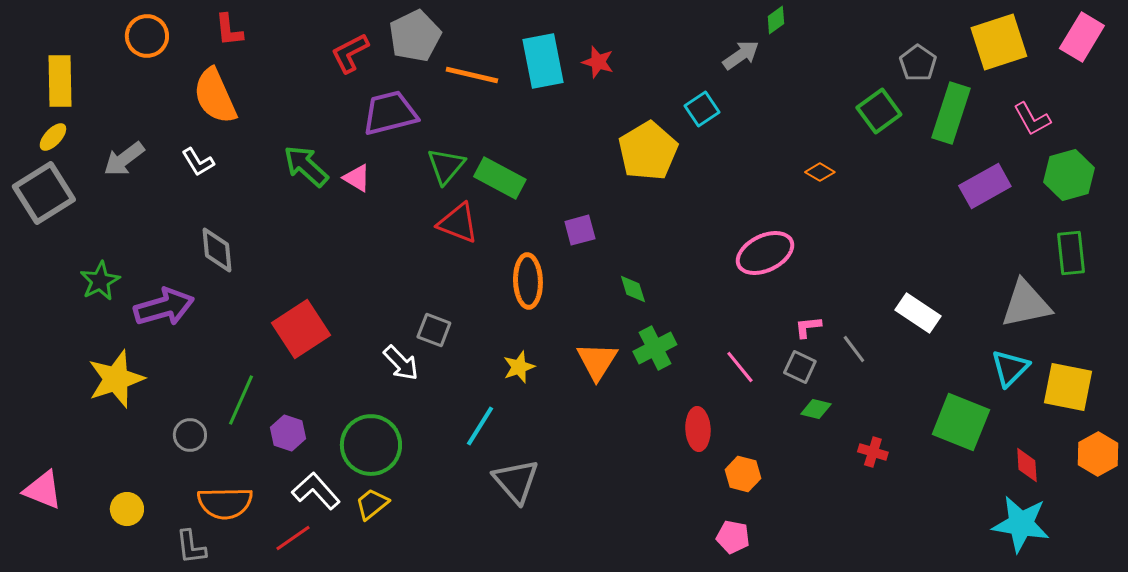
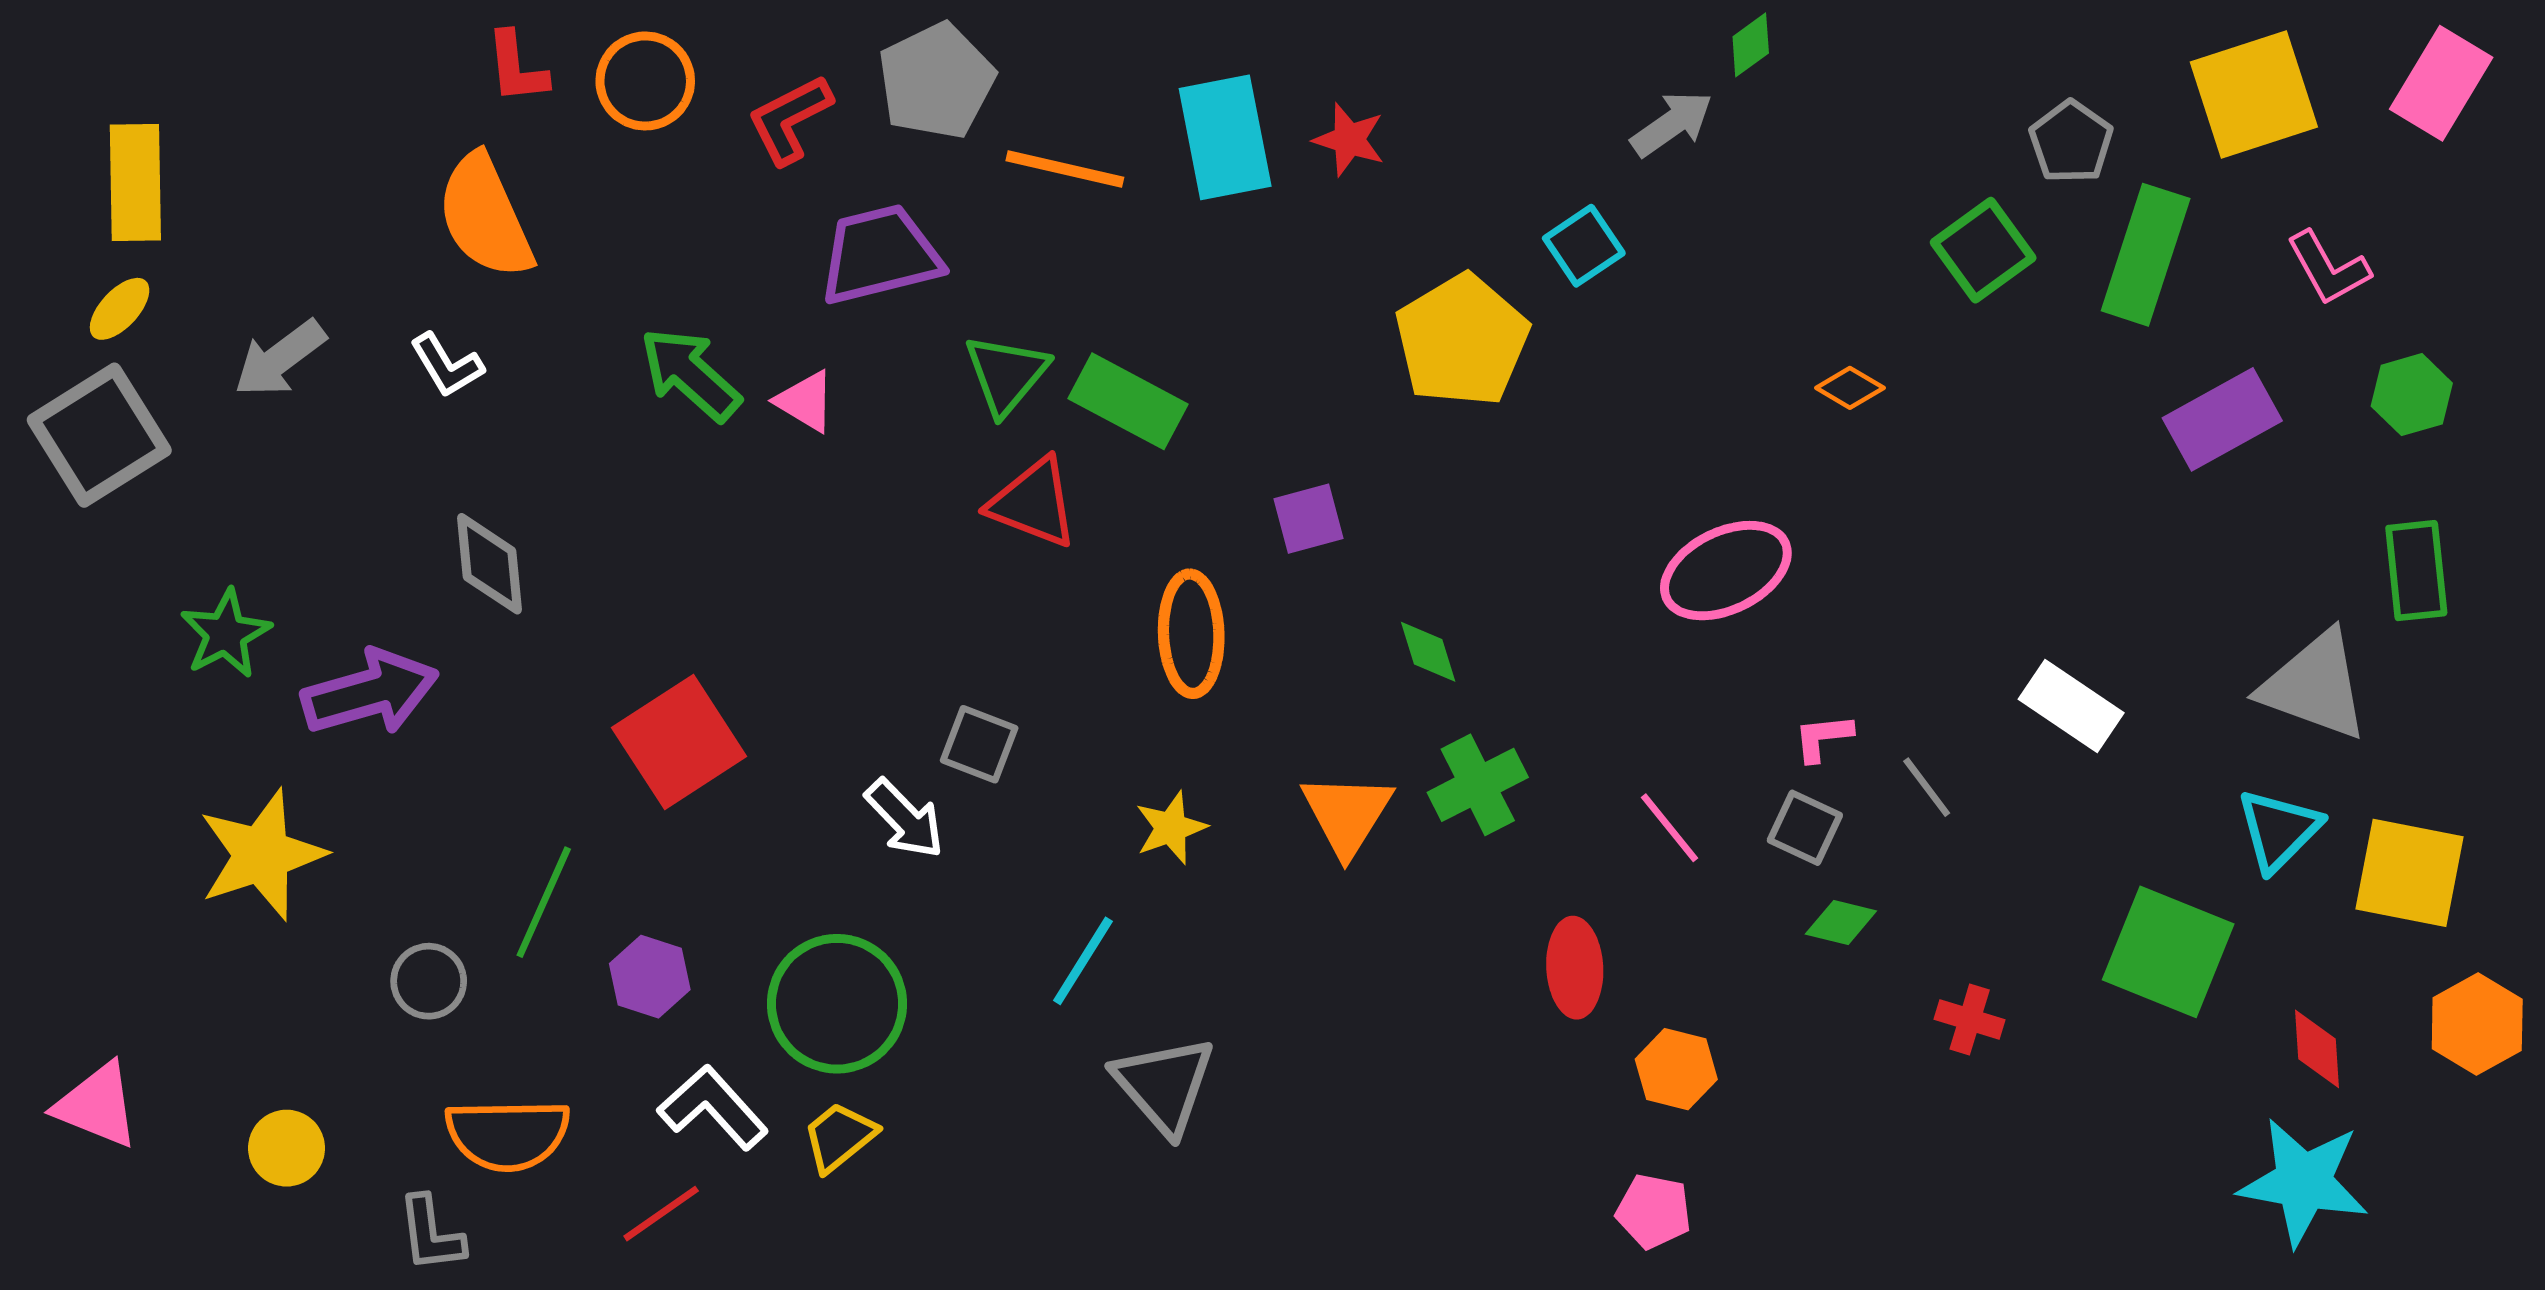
orange circle: (147, 36) -> (645, 81), moved
green hexagon: (1069, 175) -> (2412, 395), size x0.7
gray triangle: (1026, 304) -> (2315, 686), turned 32

